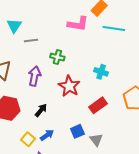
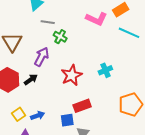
green cross: (57, 57) -> (60, 37), moved
cyan cross: (101, 72) -> (105, 70), turned 32
red rectangle: (98, 105) -> (82, 106), moved
black arrow: (41, 110) -> (31, 80), moved

